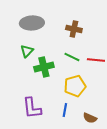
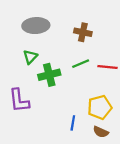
green line: (72, 57) -> (81, 64), turned -49
yellow pentagon: (75, 86) -> (100, 107), moved
purple L-shape: (32, 108) -> (19, 101), moved

